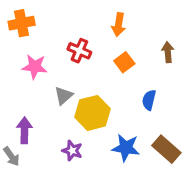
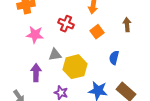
gray triangle: (64, 96) -> (55, 55), turned 32
purple arrow: (24, 130) -> (36, 73), moved

